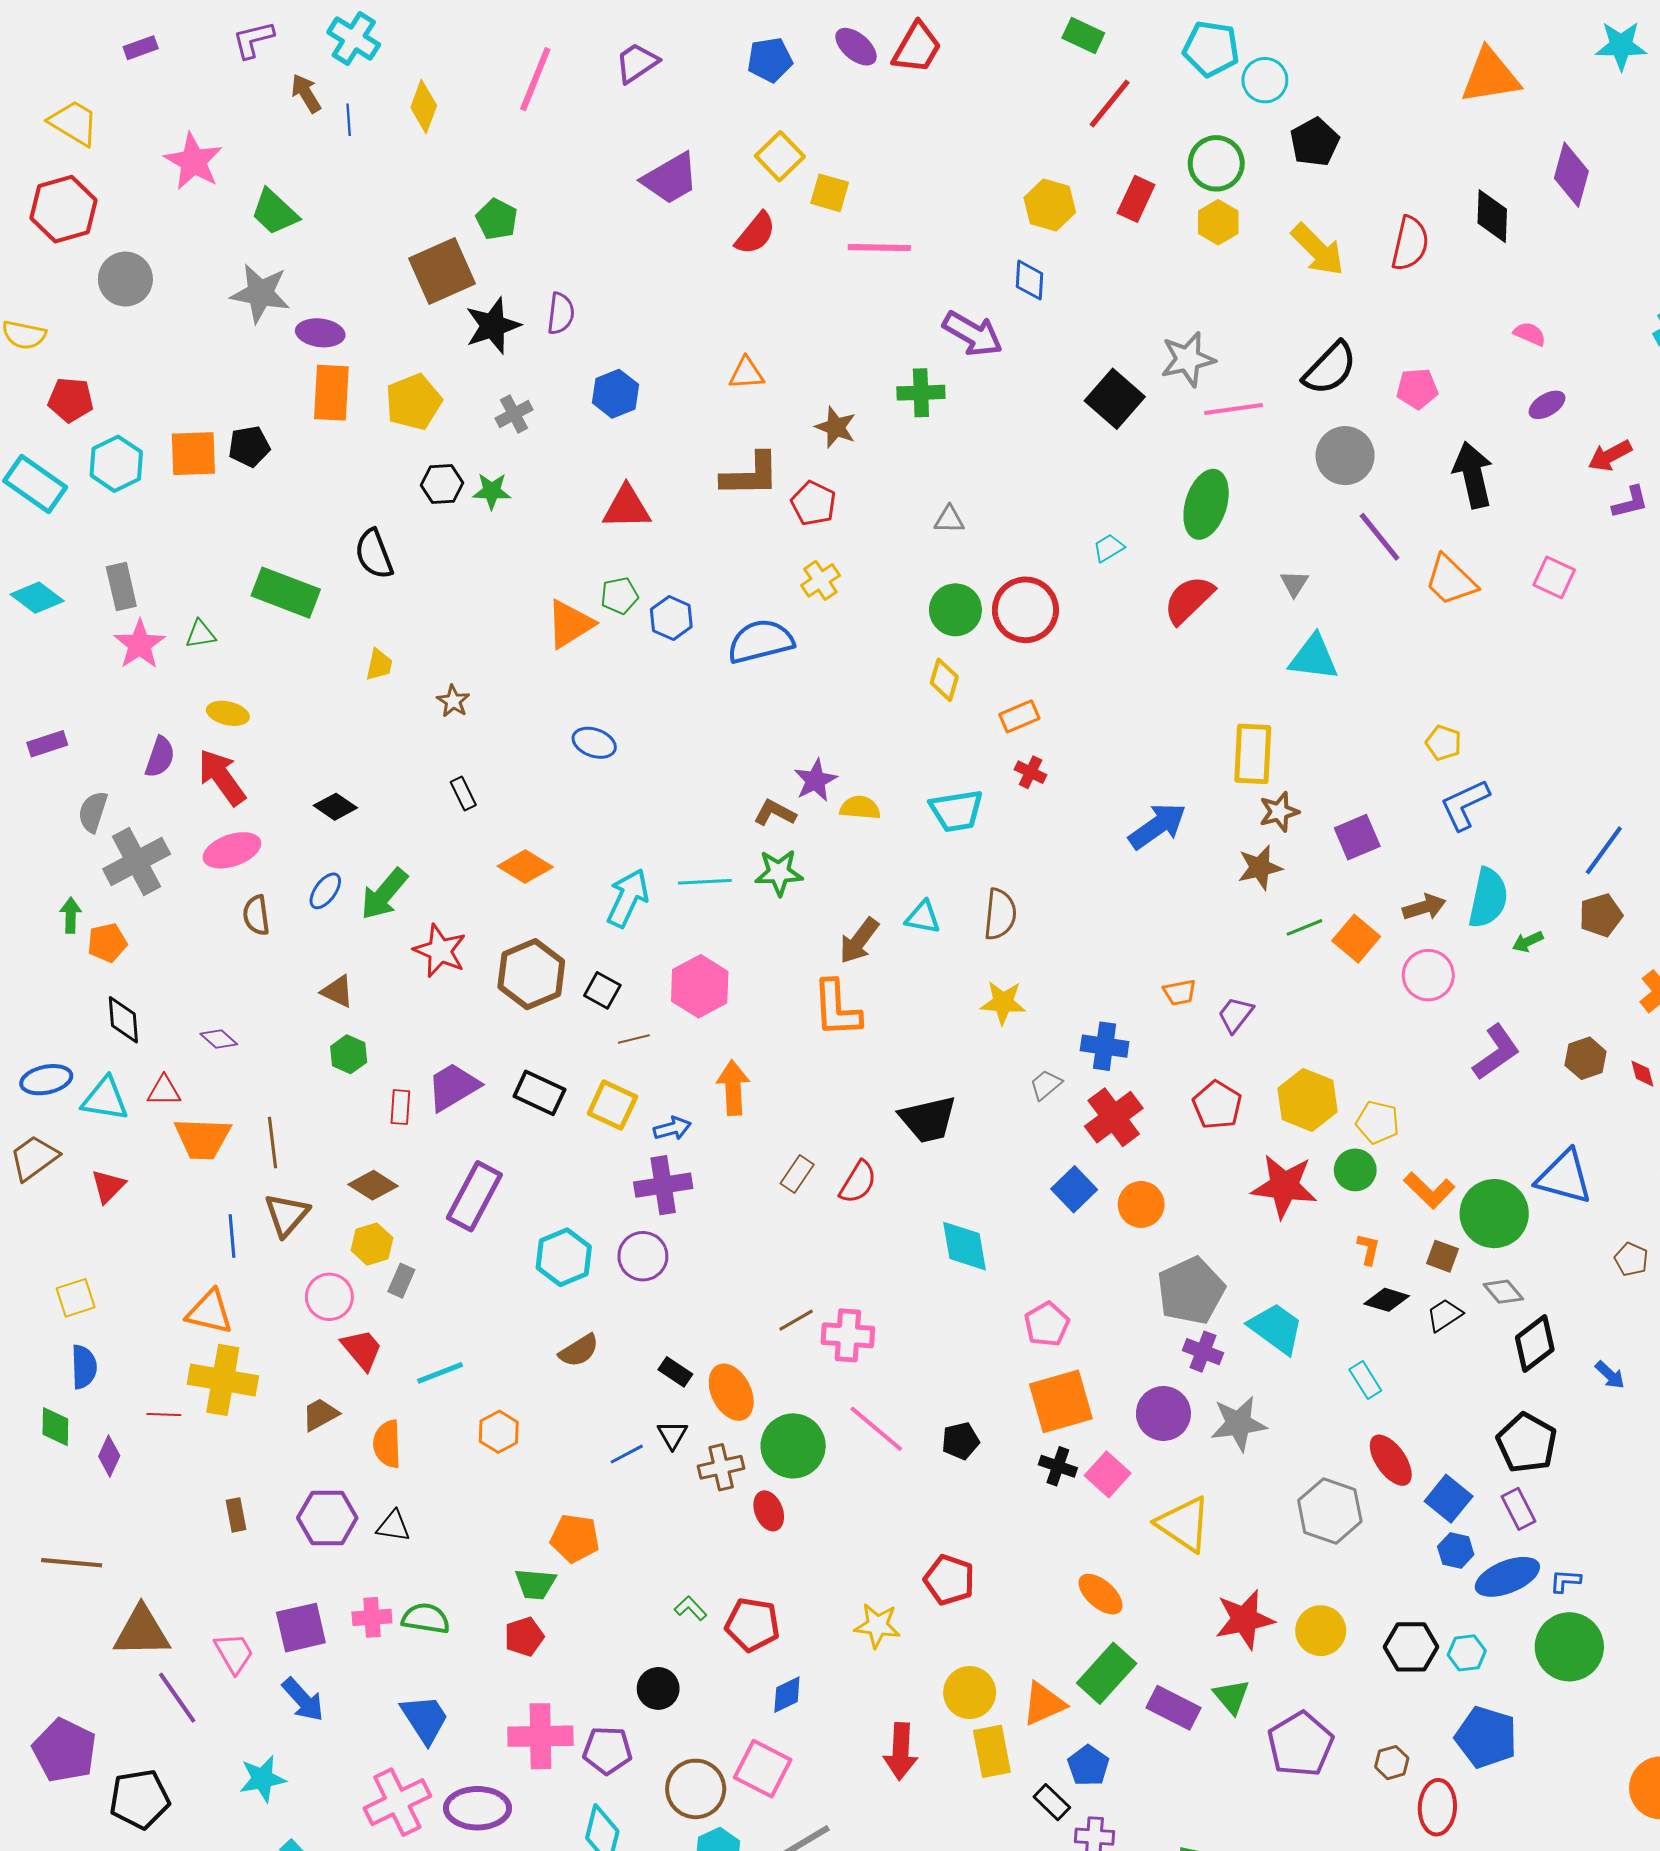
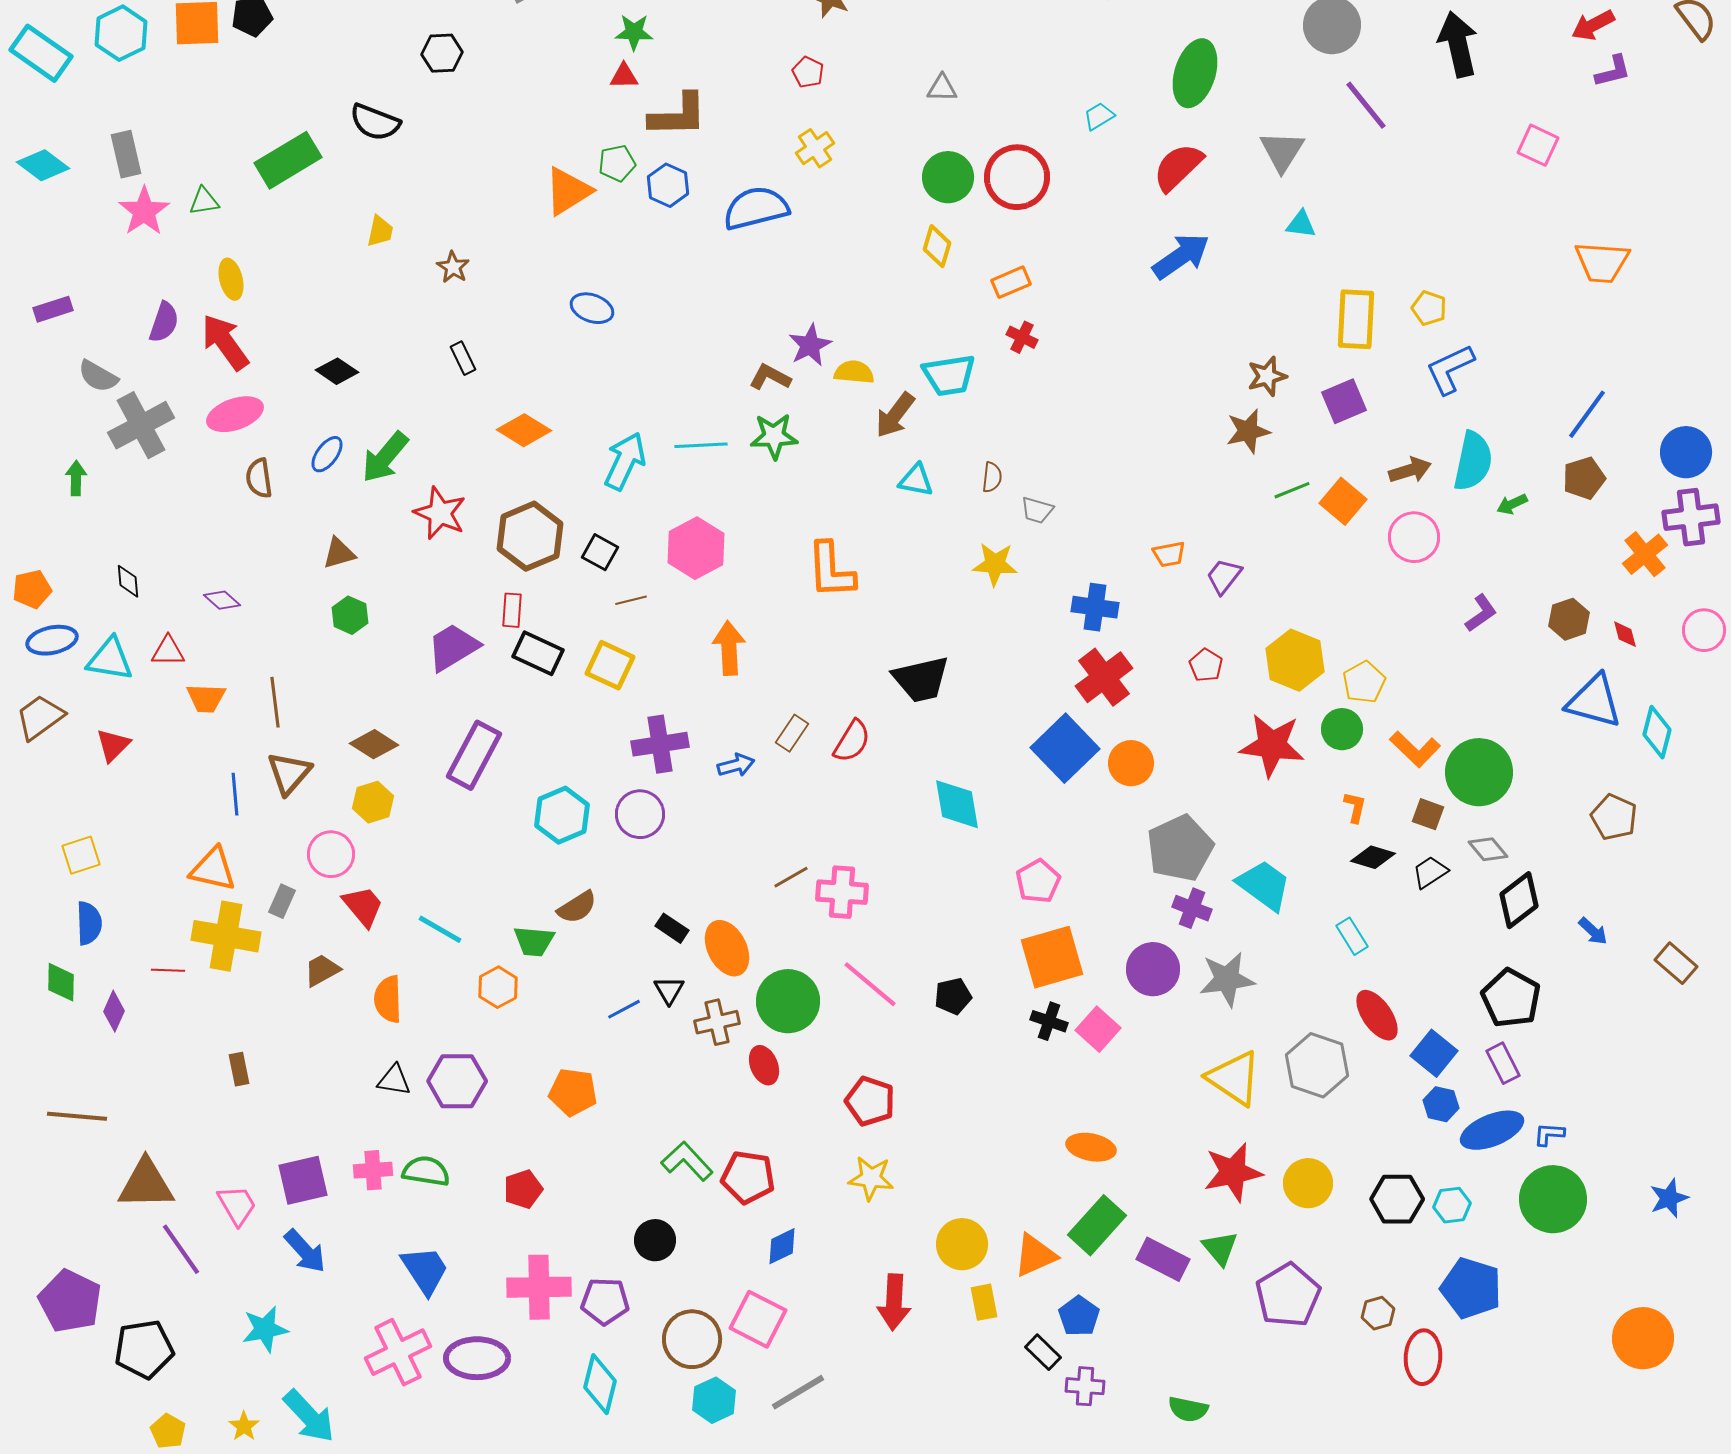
brown L-shape: (750, 475) -> (678, 115), moved
green star: (492, 491) -> (634, 32), moved
red pentagon: (813, 503) -> (808, 72), size x0.7
red triangle: (627, 507) -> (624, 76), size x0.6
black semicircle: (374, 554) -> (375, 122), turned -48
orange trapezoid: (1451, 580) -> (1602, 262), moved, turned -40
gray triangle: (1294, 583) -> (1282, 151), size x1.6
green rectangle: (286, 593) -> (288, 160), turned -52
cyan triangle: (1314, 658) -> (1301, 224), size x0.6
yellow ellipse: (228, 713) -> (231, 279), turned 63
yellow rectangle: (1253, 754) -> (1356, 319), moved
gray semicircle: (93, 812) -> (98, 376), turned -78
blue arrow: (1157, 826) -> (1181, 256), moved
brown semicircle: (1000, 914) -> (992, 477), size x0.6
brown arrow: (859, 941) -> (895, 415), moved
orange pentagon: (107, 943) -> (32, 589), moved
brown triangle: (337, 991) -> (339, 553), turned -42
black diamond: (123, 1020) -> (128, 581), size x0.7
purple L-shape: (1496, 1052) -> (1481, 613), size x0.7
gray trapezoid: (1046, 1085) -> (1037, 510), moved, turned -124
red pentagon: (1217, 1105) -> (1206, 665), size x0.7
red rectangle: (400, 1107) -> (512, 610), moved
yellow pentagon: (1378, 1122) -> (1364, 682), turned 30
blue arrow: (672, 1128) -> (736, 765), moved
orange trapezoid: (203, 1138) -> (206, 698), size x0.7
blue triangle: (1564, 1177) -> (1594, 701), moved
blue square: (1074, 1189) -> (1065, 748), size x1.5
brown pentagon: (1631, 1259) -> (1614, 817), size x1.4
gray rectangle: (401, 1281) -> (282, 901), moved
cyan line: (440, 1373) -> (440, 929), turned 51
purple hexagon: (327, 1518) -> (457, 1081), moved
yellow triangle: (1184, 1524) -> (1234, 1078), moved
red pentagon: (949, 1580) -> (870, 1101), moved
green trapezoid: (535, 1584) -> (534, 941), moved
orange ellipse: (1101, 1594) -> (1091, 1147), turned -30
green L-shape: (691, 1608) -> (687, 1161), size x1.6
yellow rectangle: (992, 1751) -> (984, 1302), size x0.7

